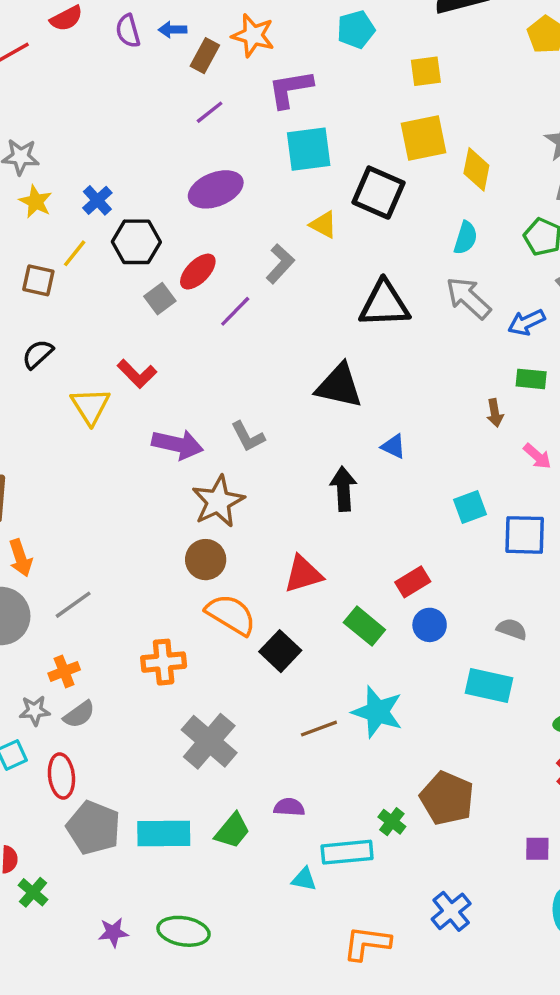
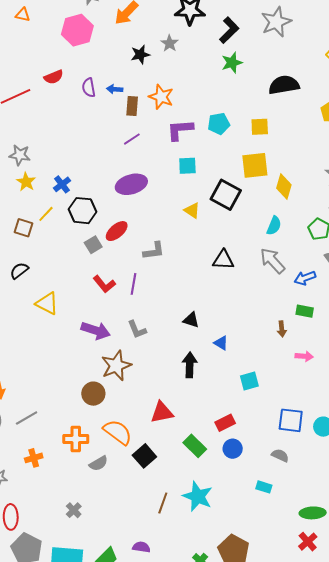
cyan pentagon: (356, 30) -> (219, 124), moved
brown rectangle: (205, 56) -> (132, 106), turned -30
cyan square: (309, 149) -> (187, 166), size x0.7
gray L-shape: (280, 264) -> (154, 251), moved, turned 35
black triangle: (384, 304) -> (223, 260), size x0.7
purple line: (235, 311) -> (133, 284), moved, turned -40
red L-shape: (137, 374) -> (104, 284), moved
black triangle: (339, 386) -> (191, 320), moved, size x0.6
yellow triangle: (90, 406) -> (47, 303), turned -35
pink arrow: (537, 456) -> (304, 356), turned -42
cyan square: (470, 507) -> (249, 381), moved
blue square: (525, 535) -> (291, 420), moved
brown circle: (206, 560) -> (93, 394), moved
orange cross: (164, 662) -> (76, 439), moved
orange cross: (64, 671) -> (34, 458), moved
cyan rectangle: (489, 685) -> (264, 487), size x0.6
gray semicircle: (79, 714) -> (98, 463), moved
brown line: (319, 729) -> (163, 503), turned -55
gray cross: (209, 741) -> (74, 510), moved, size x0.5

